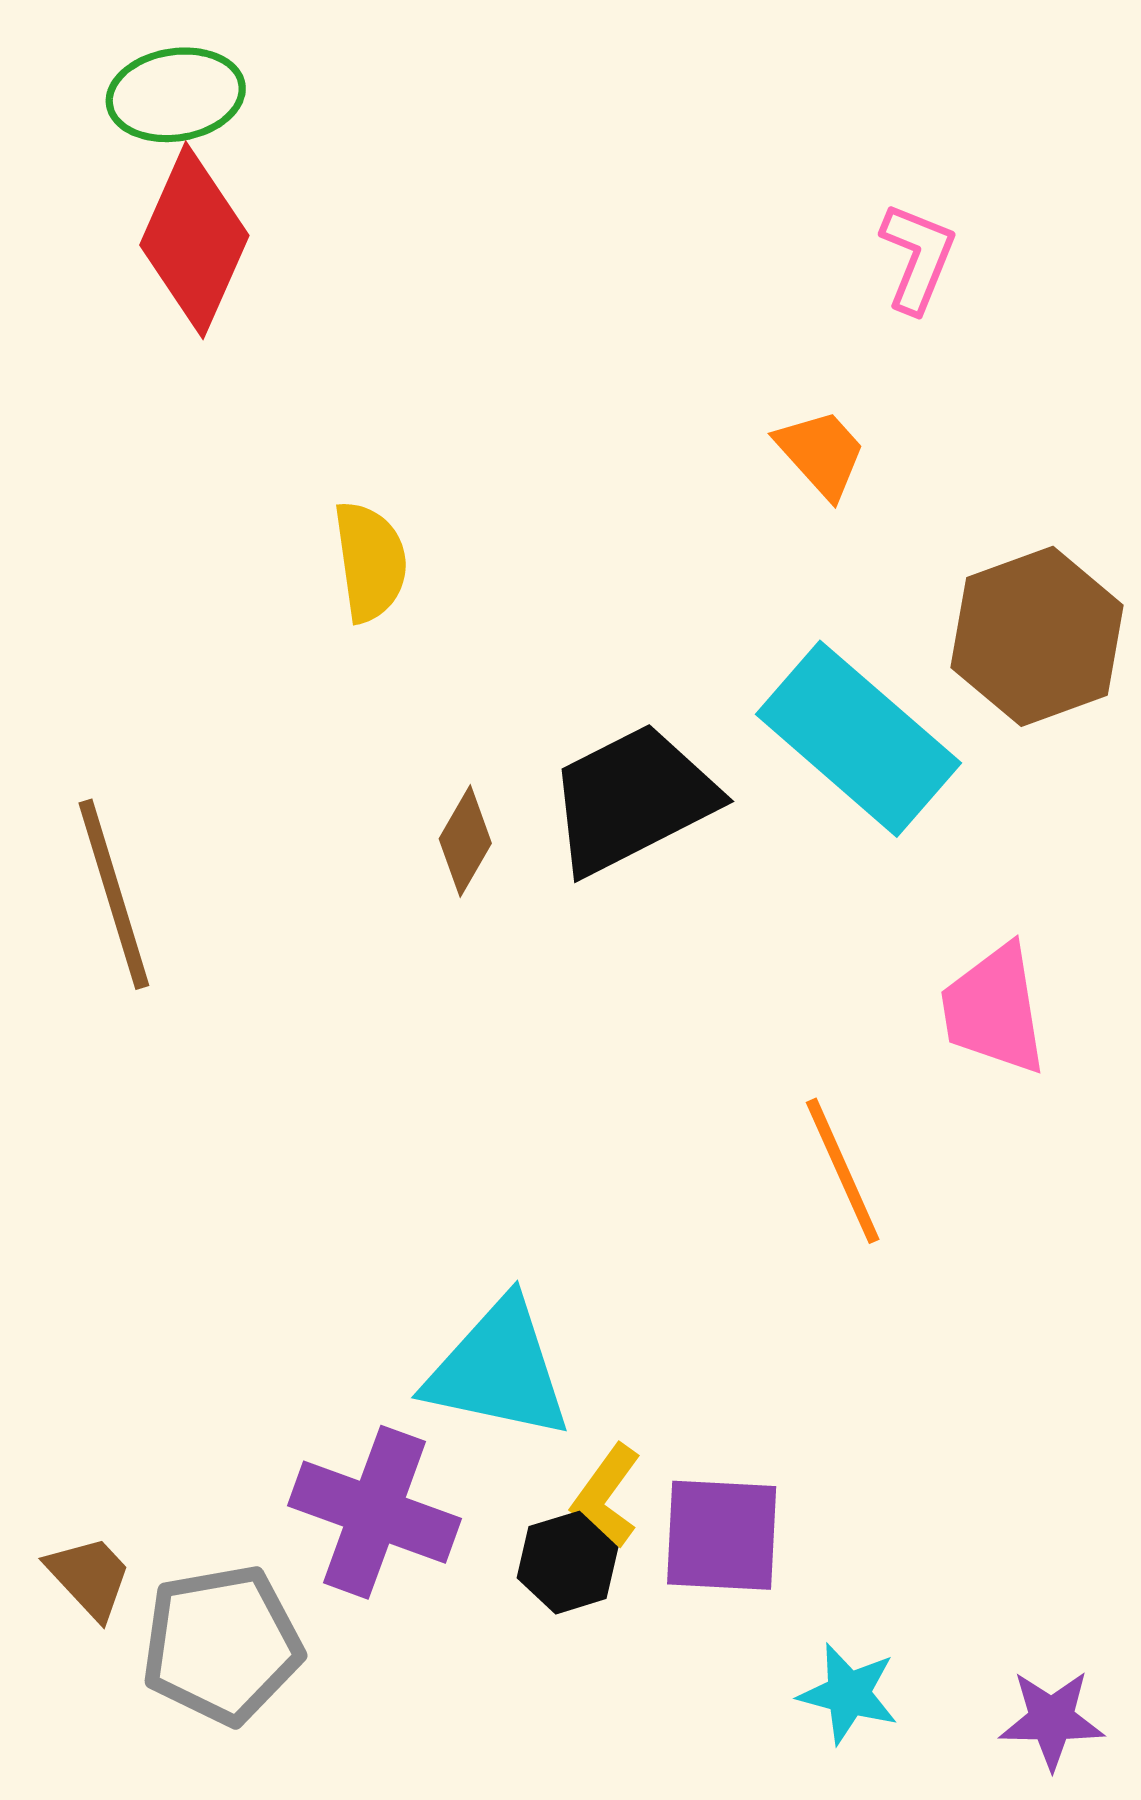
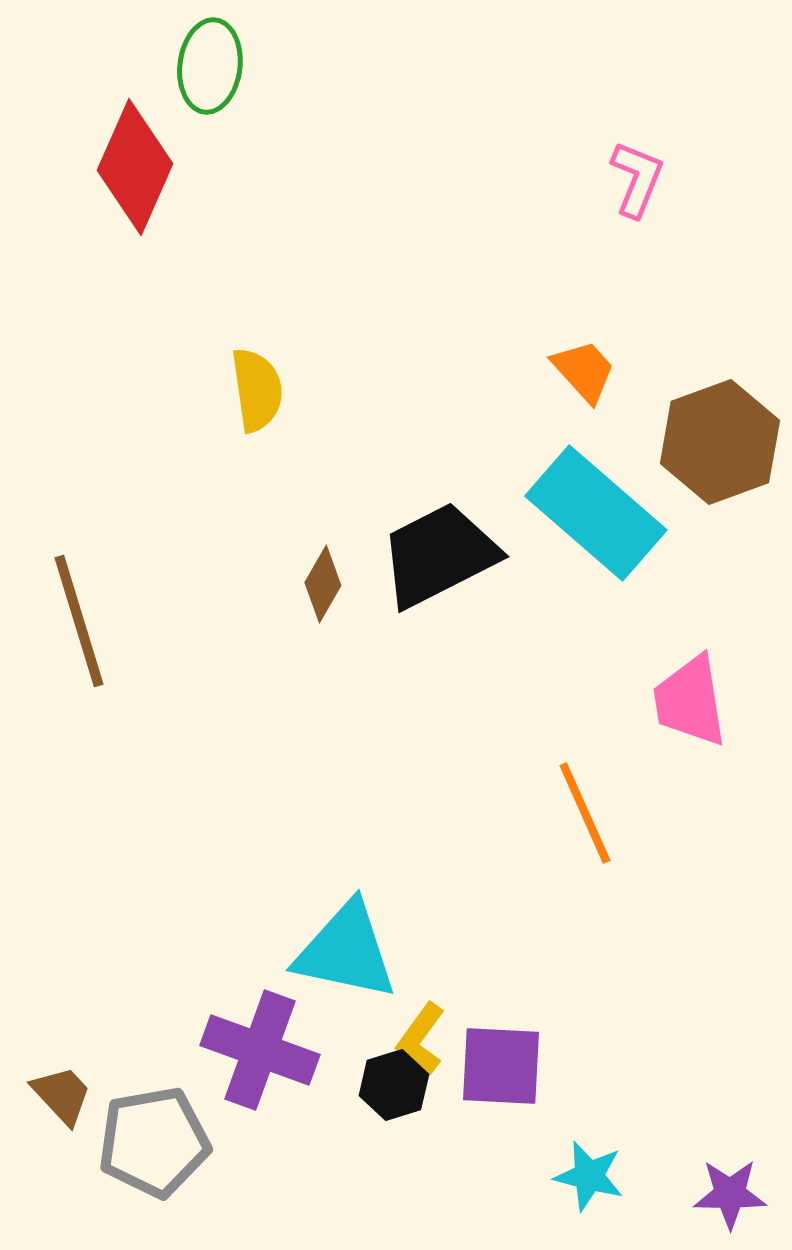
green ellipse: (176, 95) -> (210, 66), moved, turned -74
orange trapezoid: (821, 453) -> (584, 371), moved

